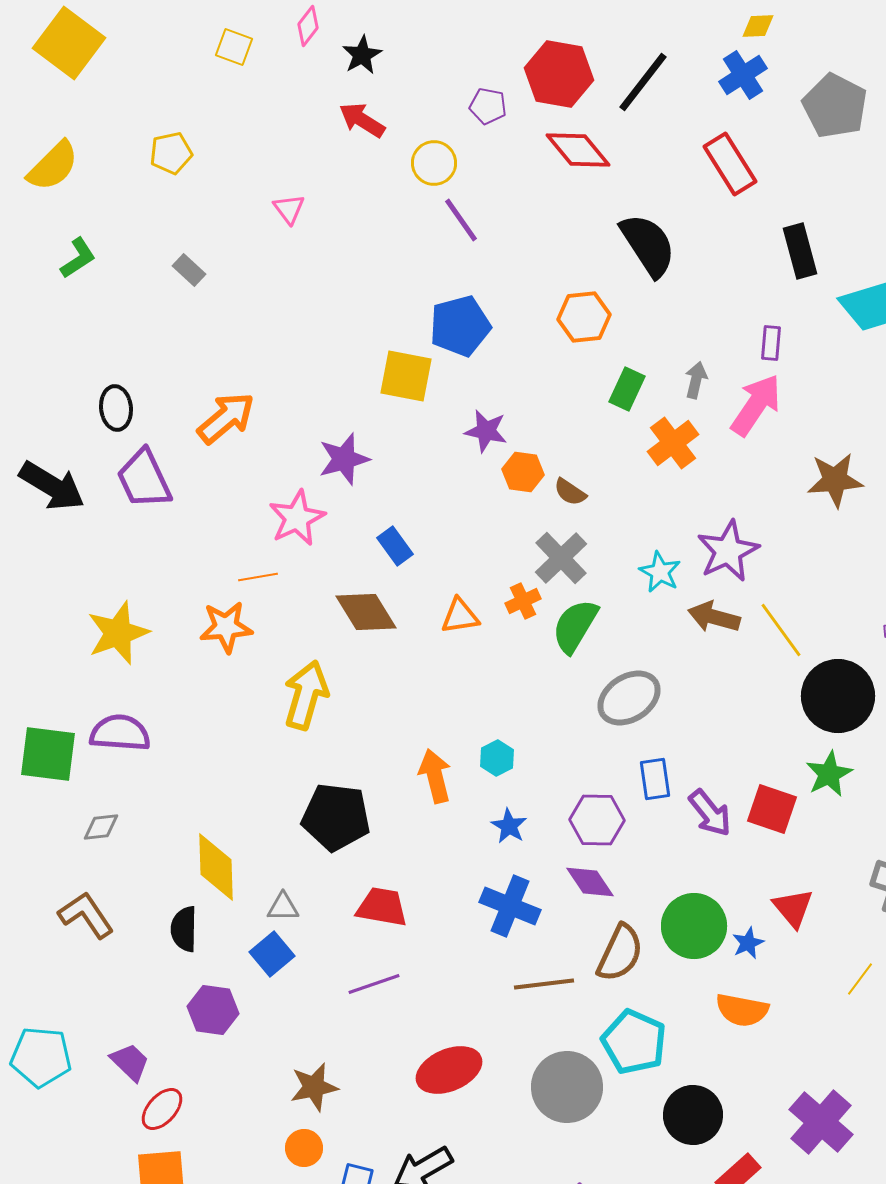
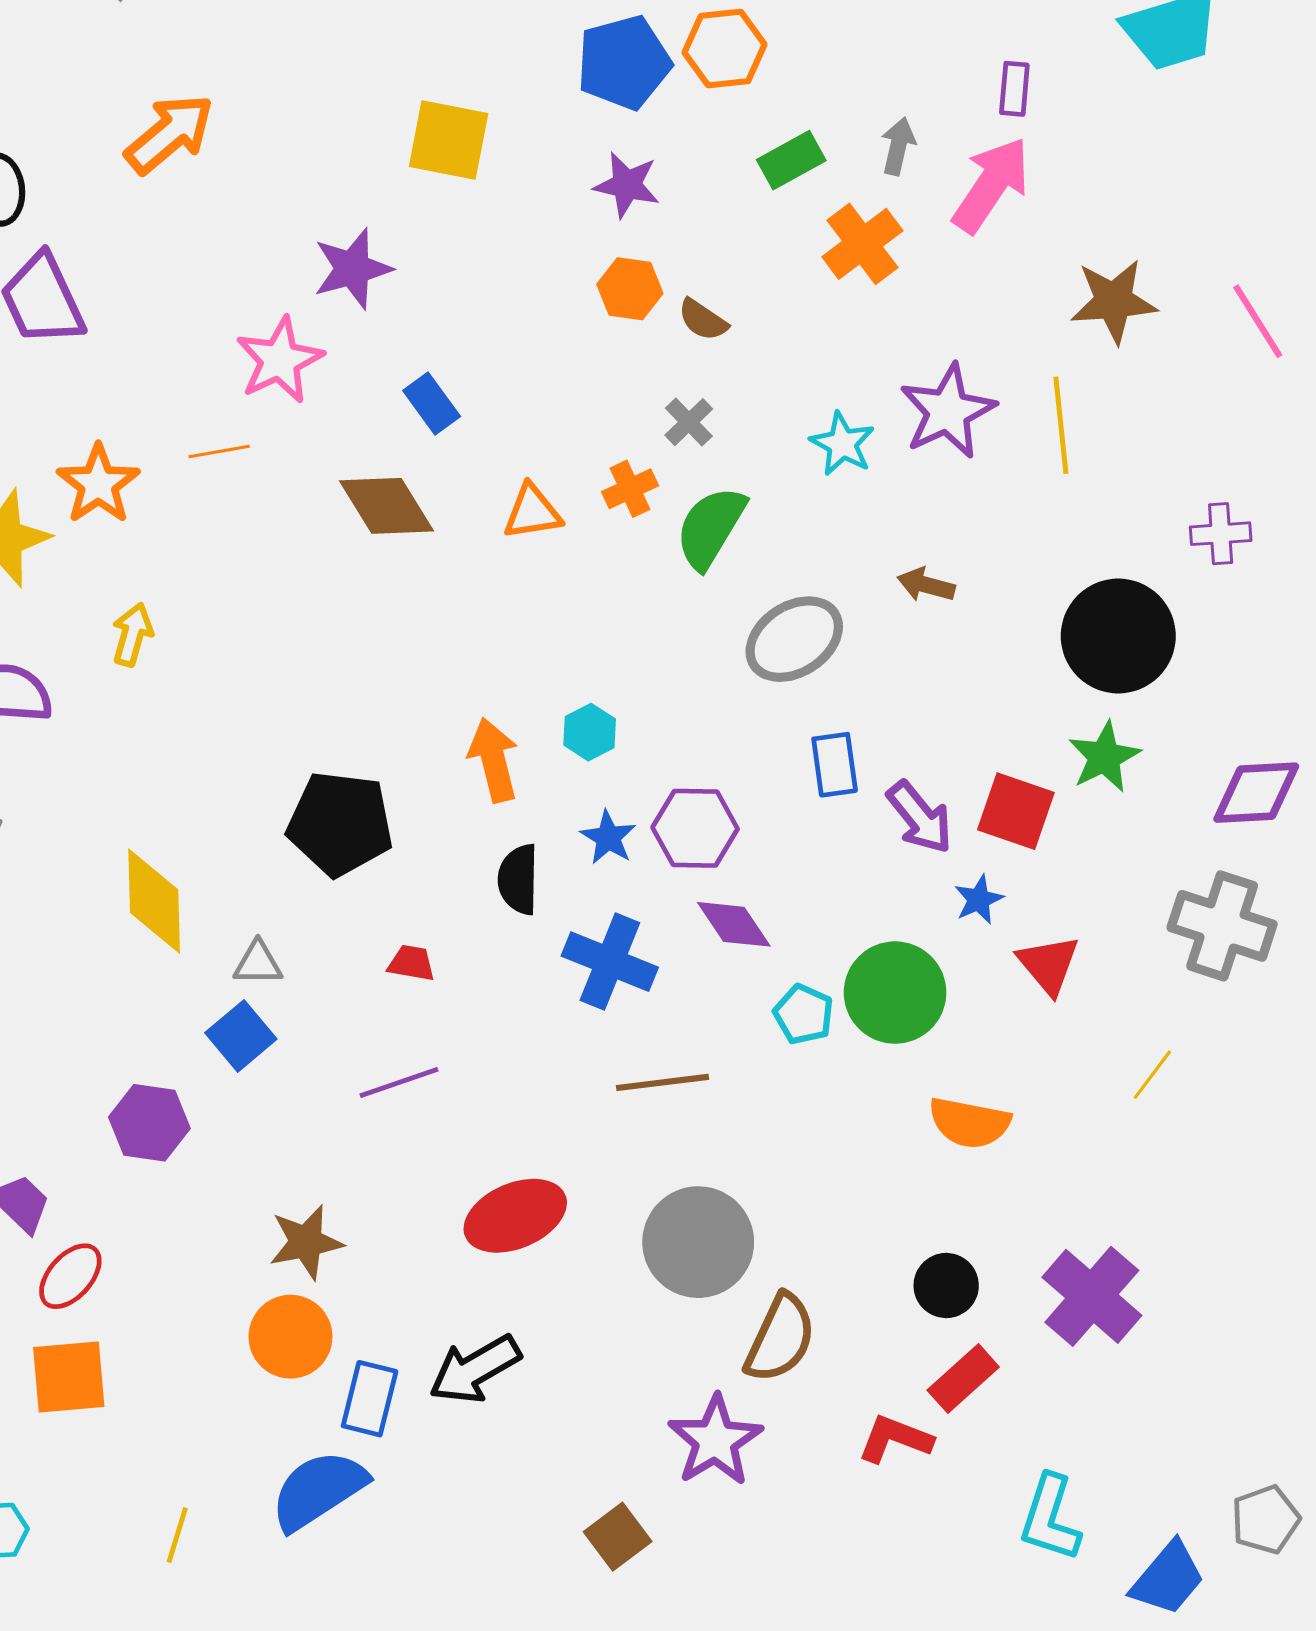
blue pentagon: (460, 326) -> (624, 62), moved
green rectangle: (627, 389) -> (791, 160), turned 36
orange arrow: (226, 418) -> (170, 134), moved
purple star: (486, 431) -> (627, 185), moved
gray cross: (561, 558) -> (689, 422), size x0.6
brown arrow: (714, 617) -> (926, 585), moved, size x0.7
orange star: (226, 627) -> (98, 484), moved, turned -30
yellow line: (781, 630) -> (1061, 425), moved, turned 30
yellow arrow: (306, 695) -> (132, 634), moved, size x0.6
purple hexagon: (597, 820) -> (695, 828), moved
red trapezoid: (382, 907) -> (411, 963), size x0.6
black semicircle: (184, 929) -> (518, 879), moved
blue star: (748, 943) -> (979, 900), moved
brown semicircle: (620, 953) -> (780, 1338), moved
cyan pentagon: (634, 1042) -> (804, 1014), moved, size x0.6
black circle: (693, 1115) -> (946, 1286), moved, size x0.7
orange circle: (304, 1148) -> (290, 1337), size x1.4

